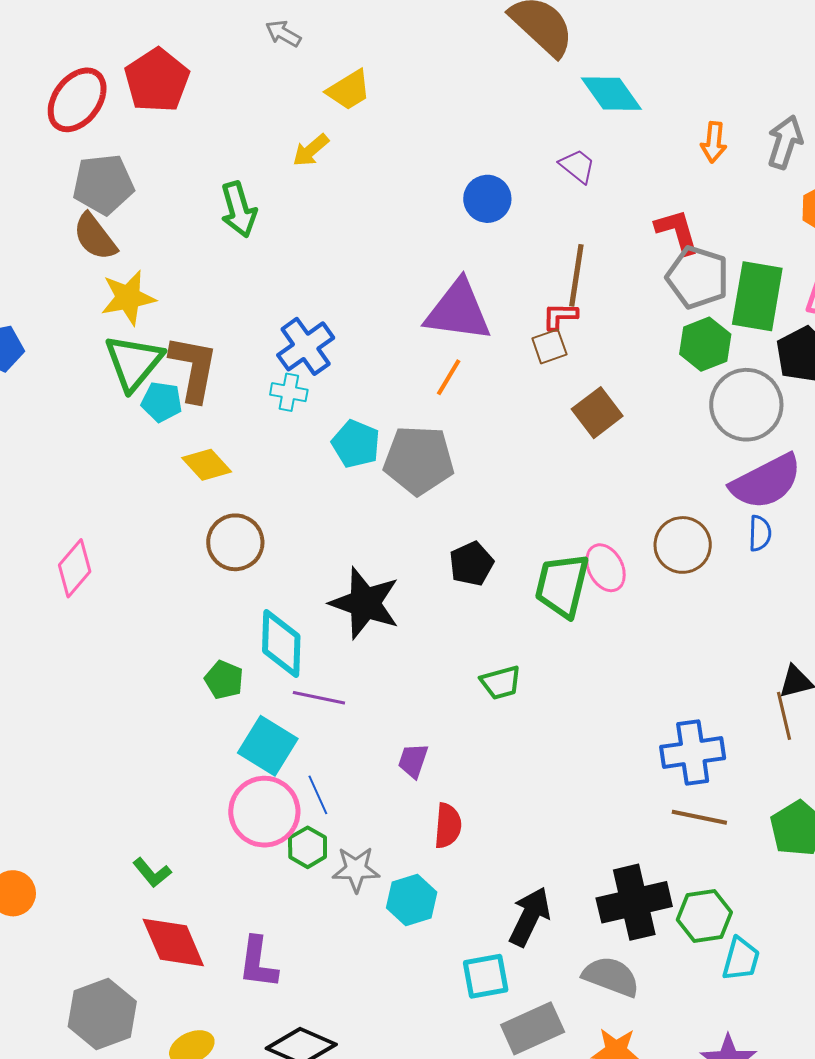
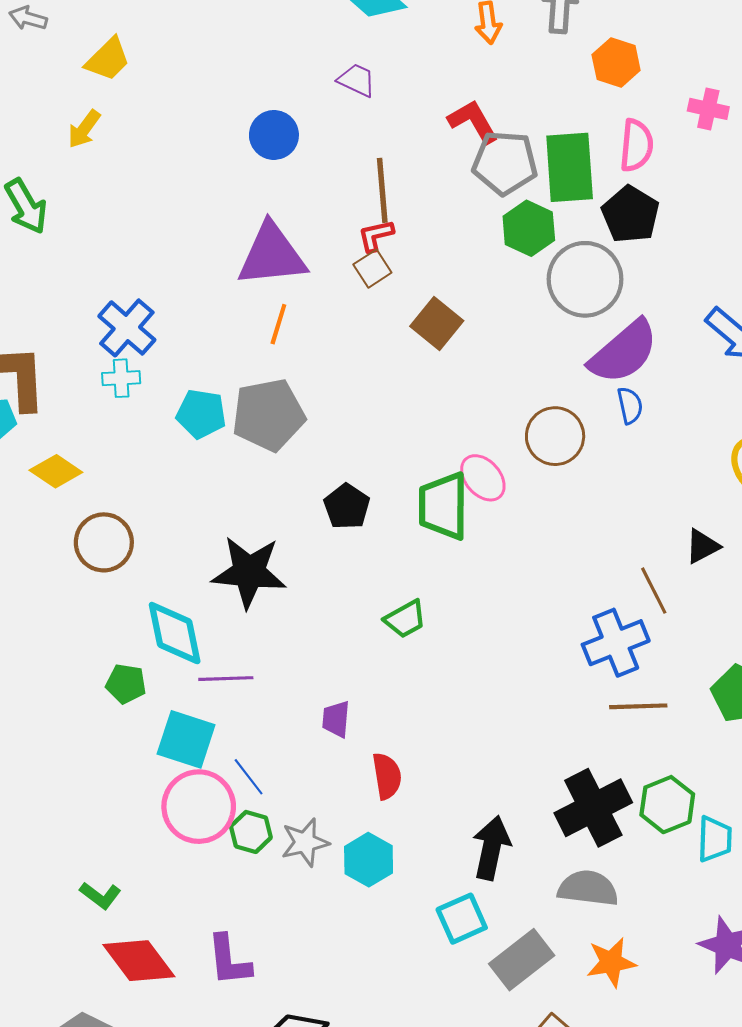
brown line: (784, 716) -> (654, 591), moved

